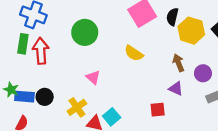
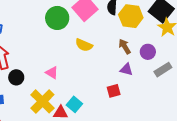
green circle: (85, 32) -> (57, 18), moved
black circle: (45, 97) -> (16, 77), moved
yellow cross: (77, 107) -> (42, 101), size x1.4

